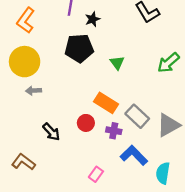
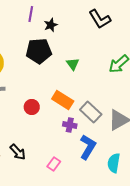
red circle: (86, 123) -> (32, 107), moved
black arrow: (51, 132) -> (18, 152), moved
blue L-shape: (134, 155) -> (88, 147), turned 75

